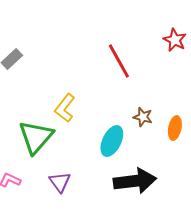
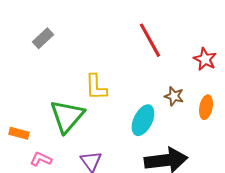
red star: (175, 40) -> (205, 59), moved
yellow L-shape: (65, 108) -> (96, 87), turned -40

